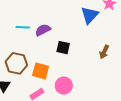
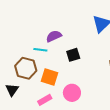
cyan line: (23, 27) -> (40, 50), moved
black square: (63, 48) -> (73, 55), turned -32

